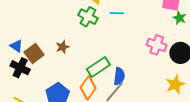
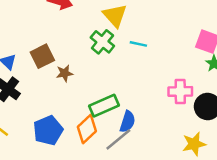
pink cross: (157, 45) -> (180, 91), turned -30
brown square: (34, 53) -> (42, 56), moved

